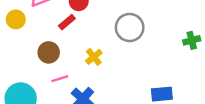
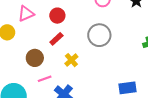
red rectangle: (67, 22) -> (56, 39), moved

